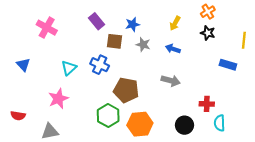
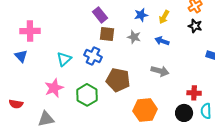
purple rectangle: (96, 21) -> (100, 15), moved
blue star: (133, 24) -> (141, 15), moved
pink cross: (47, 28) -> (30, 31), moved, turned -30
green hexagon: (108, 116) -> (87, 95), moved
orange hexagon: (140, 124) -> (145, 110), moved
black circle: (184, 125) -> (184, 113), moved

